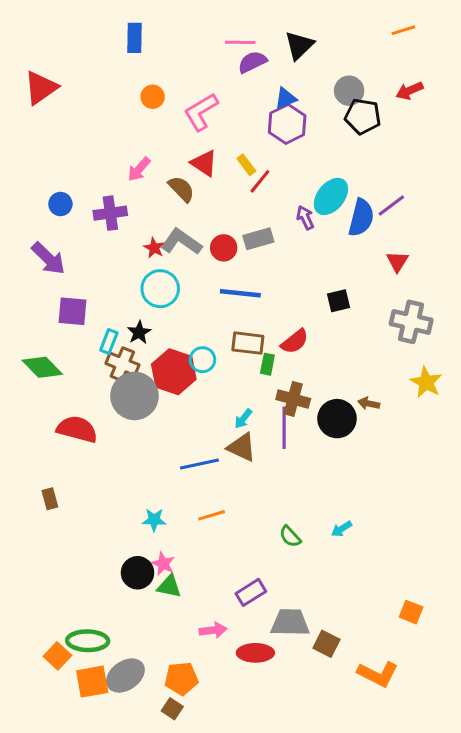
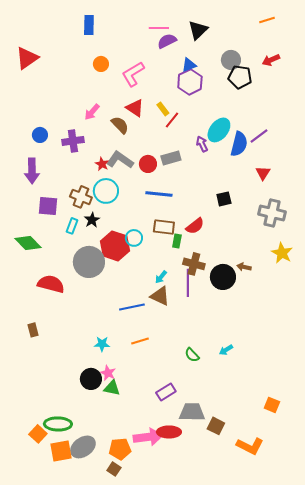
purple arrow: (48, 258) -> (32, 171), turned 45
brown cross: (122, 364) -> (81, 197), moved
pink arrow: (213, 630) -> (148, 437), moved, size x1.6

